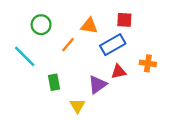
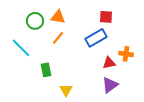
orange triangle: (89, 26) -> (58, 17), moved
red triangle: (119, 72) -> (109, 63), moved
purple triangle: (97, 85) -> (110, 85), moved

